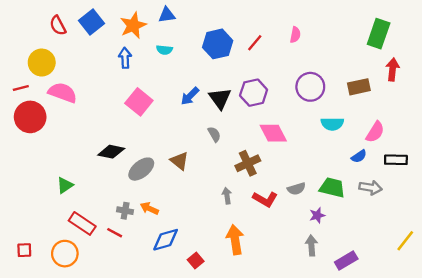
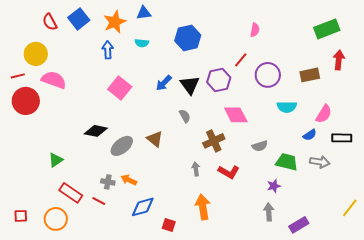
green rectangle: (379, 34) -> (327, 29), turned 50
red line: (255, 43) -> (241, 60), moved
gray semicircle: (296, 189) -> (260, 146), moved
red square: (196, 260) -> (169, 225), turned -32

